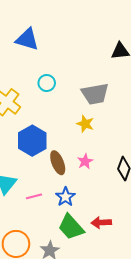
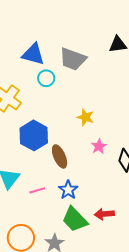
blue triangle: (27, 39) -> (33, 54), moved
gray trapezoid: (95, 94) -> (73, 59), moved, turned 32
pink star: (85, 161) -> (99, 146), moved

